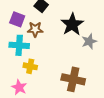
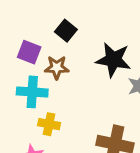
black star: (72, 24) -> (113, 60), turned -30

